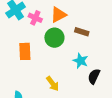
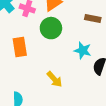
brown rectangle: (82, 32) -> (93, 19), moved

